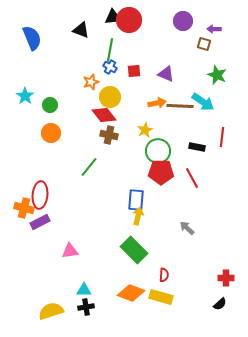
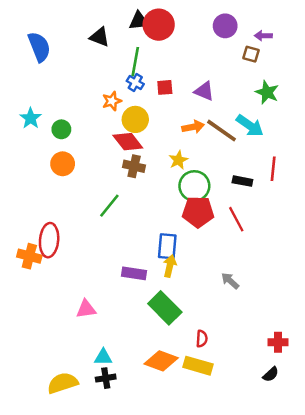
brown line: (180, 106) -> (221, 131), turned 32
purple rectangle: (40, 222) -> (134, 273), moved, turned 36

